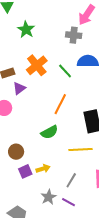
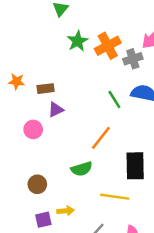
gray cross: (74, 35) -> (133, 59), turned -35
orange cross: (37, 65) -> (108, 46), moved
purple square: (25, 171) -> (43, 220), moved

